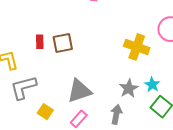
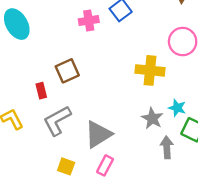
brown square: (63, 43) -> (67, 71), moved
gray L-shape: (23, 88) -> (57, 121), moved
gray arrow: (116, 114) -> (167, 147), moved

